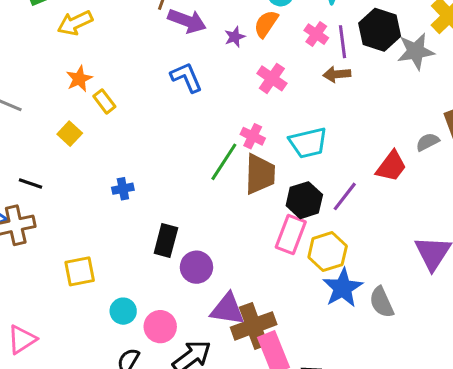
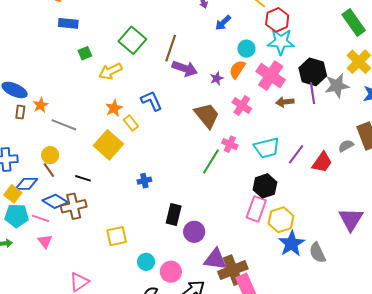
pink cross: (316, 34) -> (271, 76), size x1.8
purple line: (342, 42) -> (313, 93), moved
blue L-shape: (186, 77) -> (151, 101), moved
yellow square: (70, 134) -> (108, 145), size x1.8
brown trapezoid: (260, 174) -> (207, 115), moved, turned -40
purple line: (345, 196) -> (296, 154), moved

